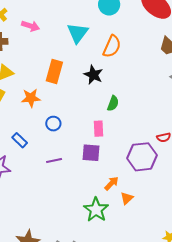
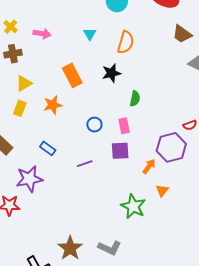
cyan triangle: (78, 33) -> (90, 34), size x0.6
orange rectangle: (54, 71) -> (72, 75), turned -35
black star: (93, 75) -> (111, 73), turned -30
blue circle: (53, 124) -> (94, 125), moved
orange arrow: (112, 183) -> (149, 166), moved

